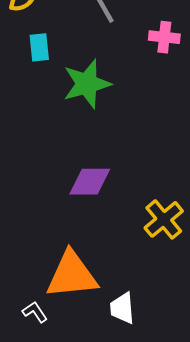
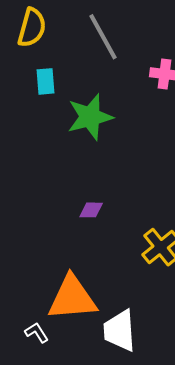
purple diamond: (90, 182) -> (91, 210), size x0.6
white trapezoid: (122, 308) -> (120, 331), size x1.4

